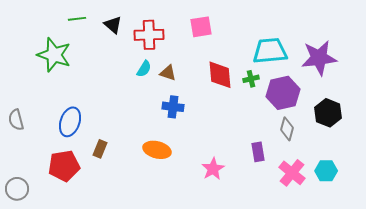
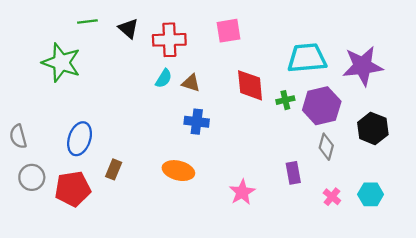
green cross: (251, 79) -> (285, 100), moved
pink cross: (292, 173) -> (332, 197), size x0.6
gray circle: (17, 189) -> (32, 177), moved

